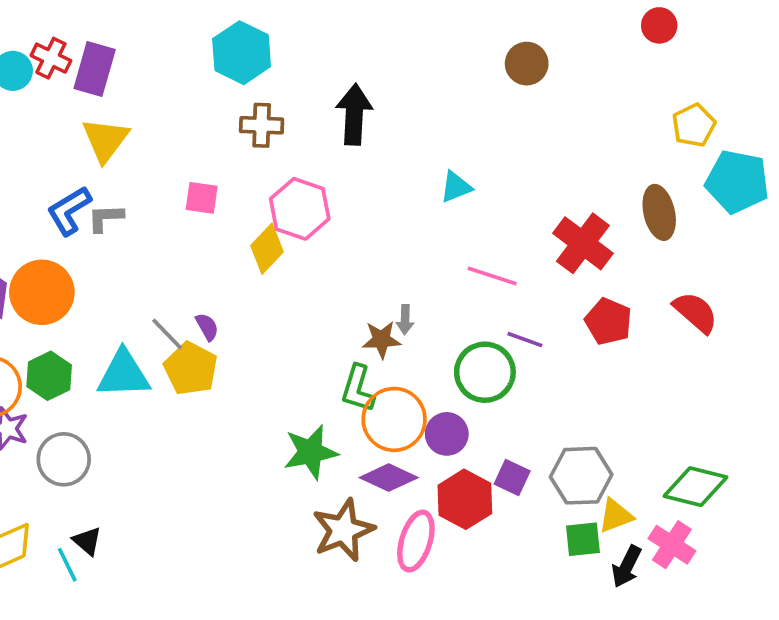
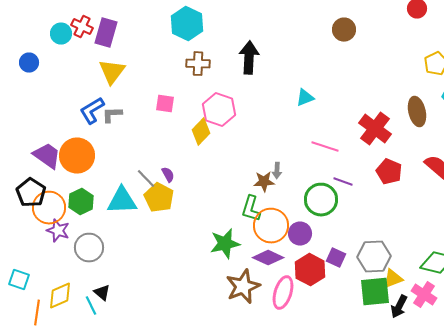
green square: (583, 539) -> (375, 292), size x1.5

